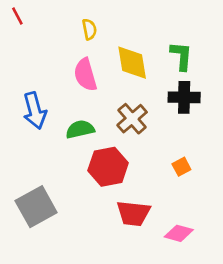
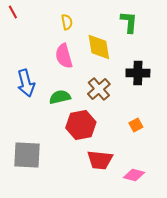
green L-shape: (181, 56) -> (129, 22), moved
gray square: (36, 207) -> (27, 155), turned 32

